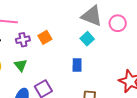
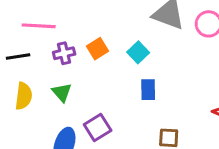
cyan square: (87, 39) -> (138, 52), moved

